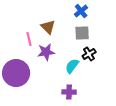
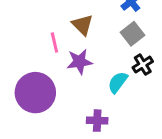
gray square: (82, 33) -> (132, 34), turned -35
purple cross: (69, 92) -> (97, 121), moved

